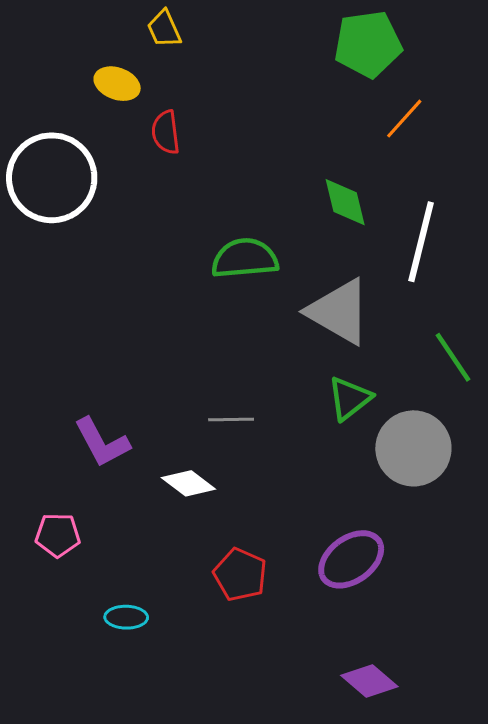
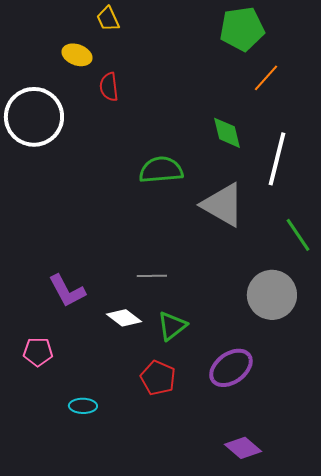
green triangle: (350, 398) -> (172, 326), moved

